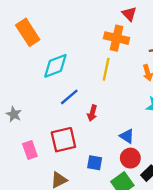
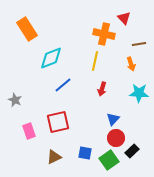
red triangle: (129, 14) -> (124, 18), moved
red arrow: (92, 113) -> (102, 89), moved
blue triangle: (127, 136) -> (113, 119), turned 40
blue square: (95, 163) -> (85, 153), moved

